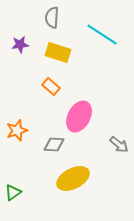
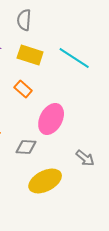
cyan line: (102, 35) -> (74, 58), moved
gray arrow: (119, 145) -> (85, 158), moved

